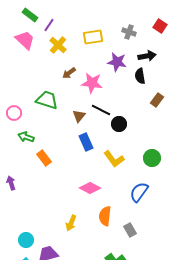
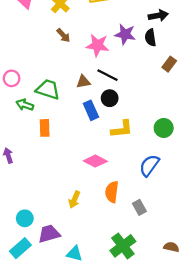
purple star: (117, 62) -> (125, 34), moved
brown arrow: (69, 73) -> (63, 35), moved, turned -96
green trapezoid: (47, 100) -> (48, 89), moved
brown triangle: (79, 116) -> (83, 82), turned 40
black circle: (119, 124) -> (110, 98), moved
orange rectangle: (44, 158) -> (45, 128), turned 35
yellow L-shape: (114, 159) -> (122, 129), turned -60

